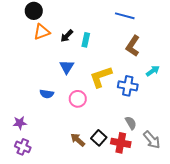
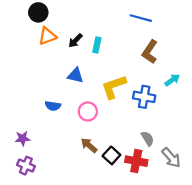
blue triangle: (67, 67) -> (75, 75), turned -49
brown arrow: (78, 140) -> (89, 145), moved

